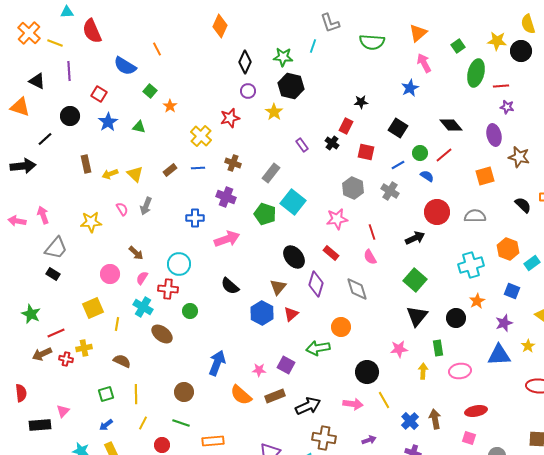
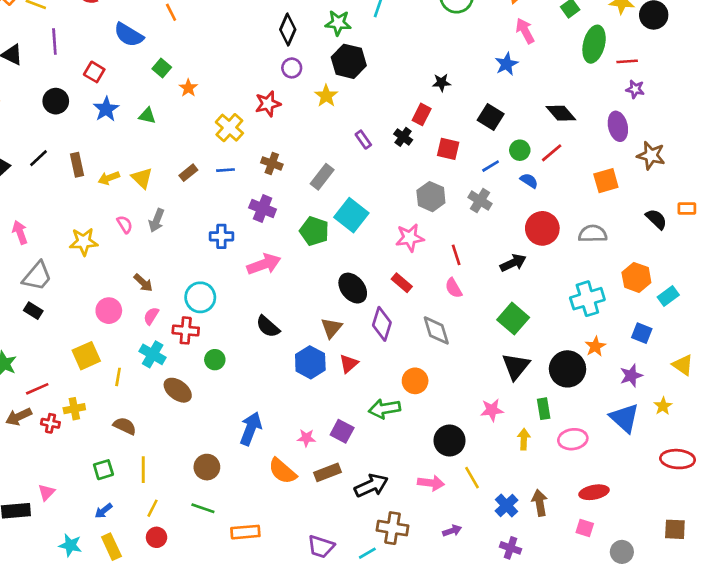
black line: (45, 139) -> (39, 158), moved
black circle: (456, 318) -> (568, 369), size x1.4
blue triangle: (499, 355) -> (625, 418), turned 45
red circle: (162, 445) -> (157, 537), moved

